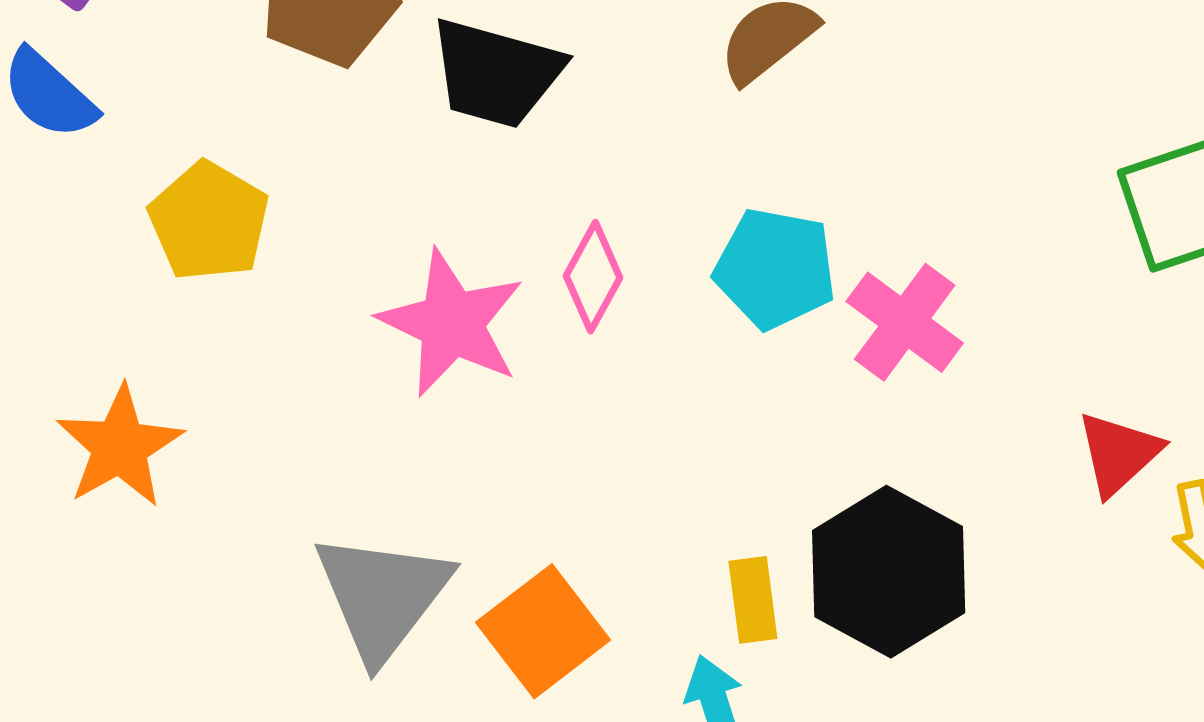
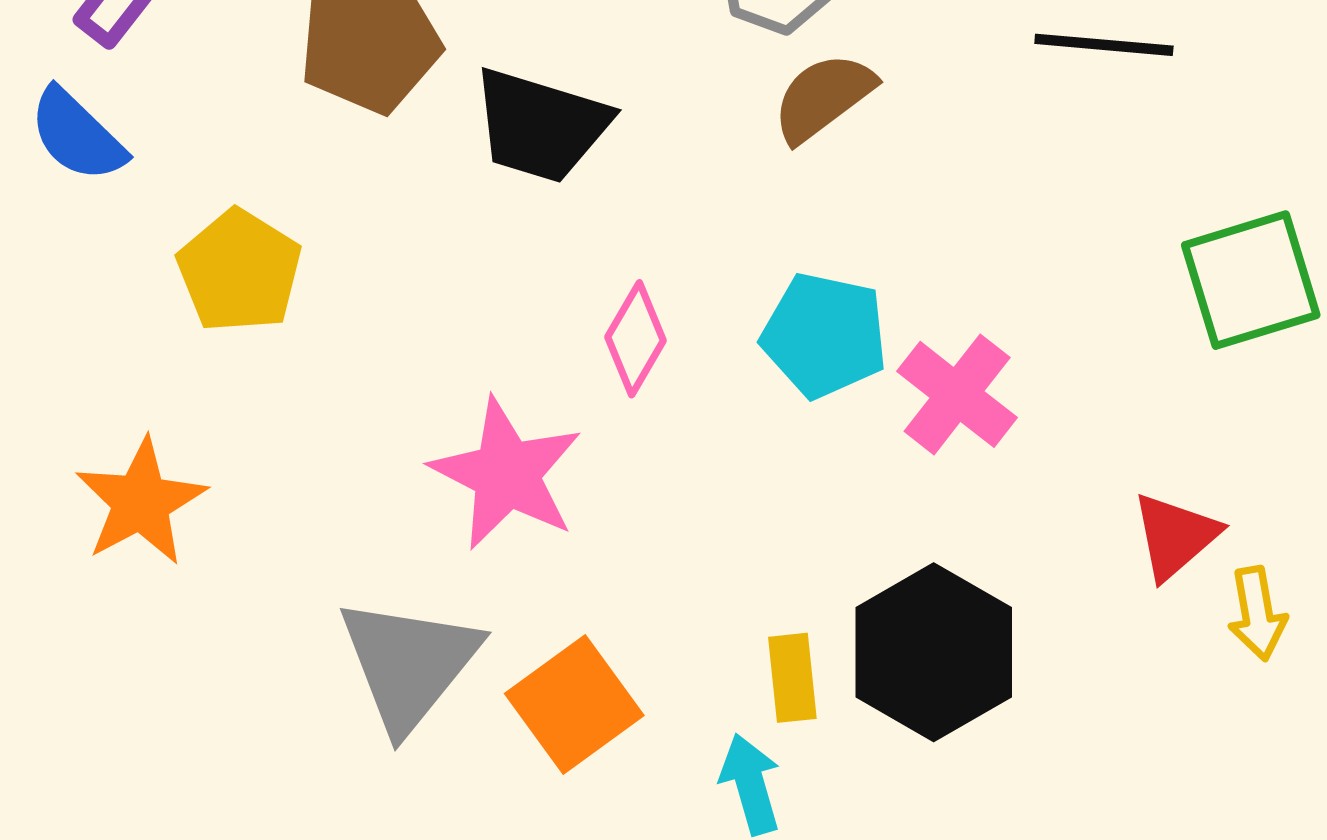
pink star: (452, 323) -> (507, 474), moved

